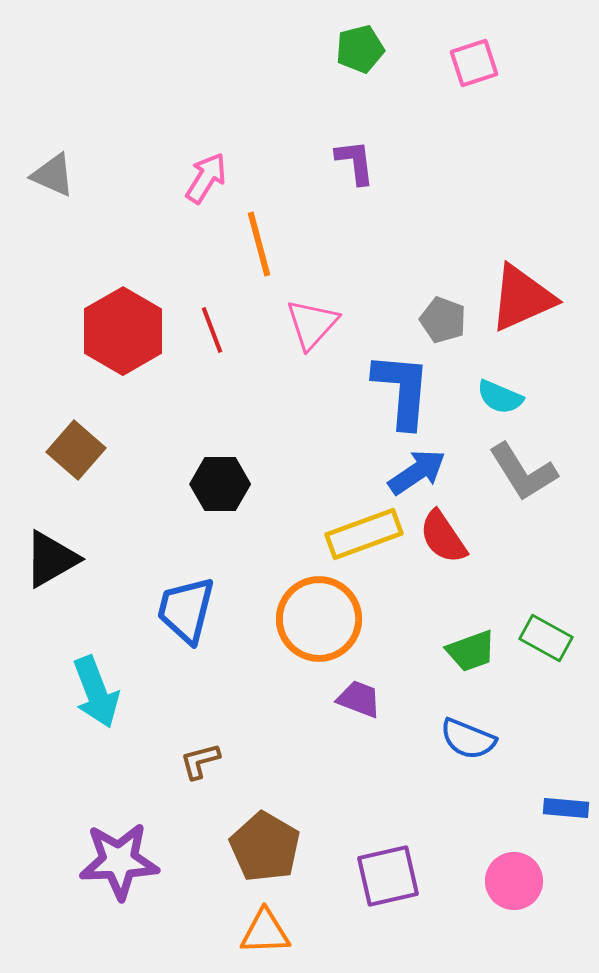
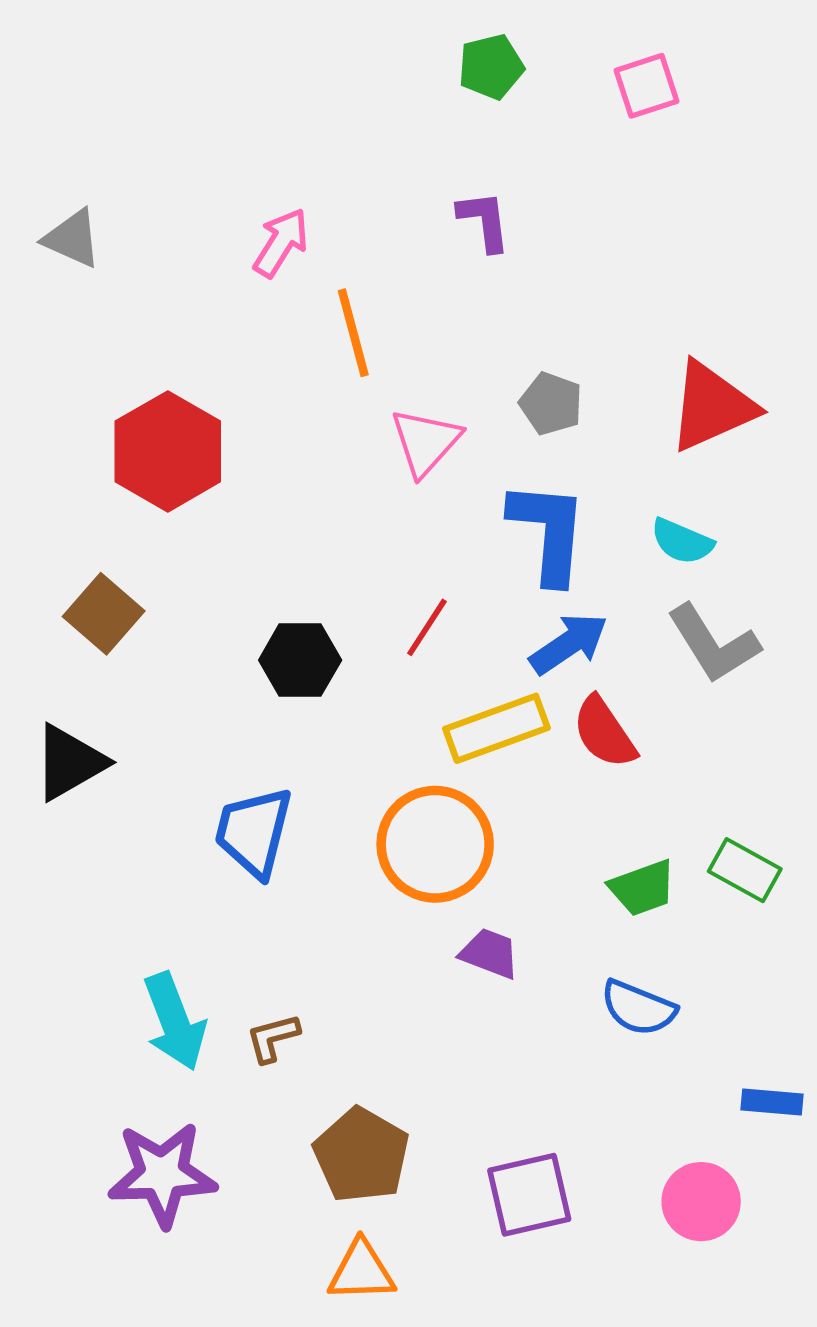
gray pentagon: (443, 320) -> (551, 404), moved
red line: (212, 330) -> (427, 627), moved, turned 54
cyan arrow: (96, 692) -> (175, 1022), moved

